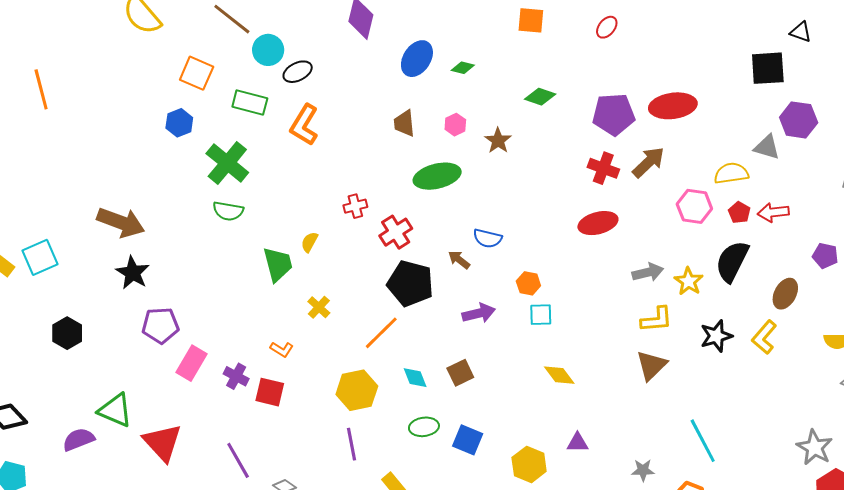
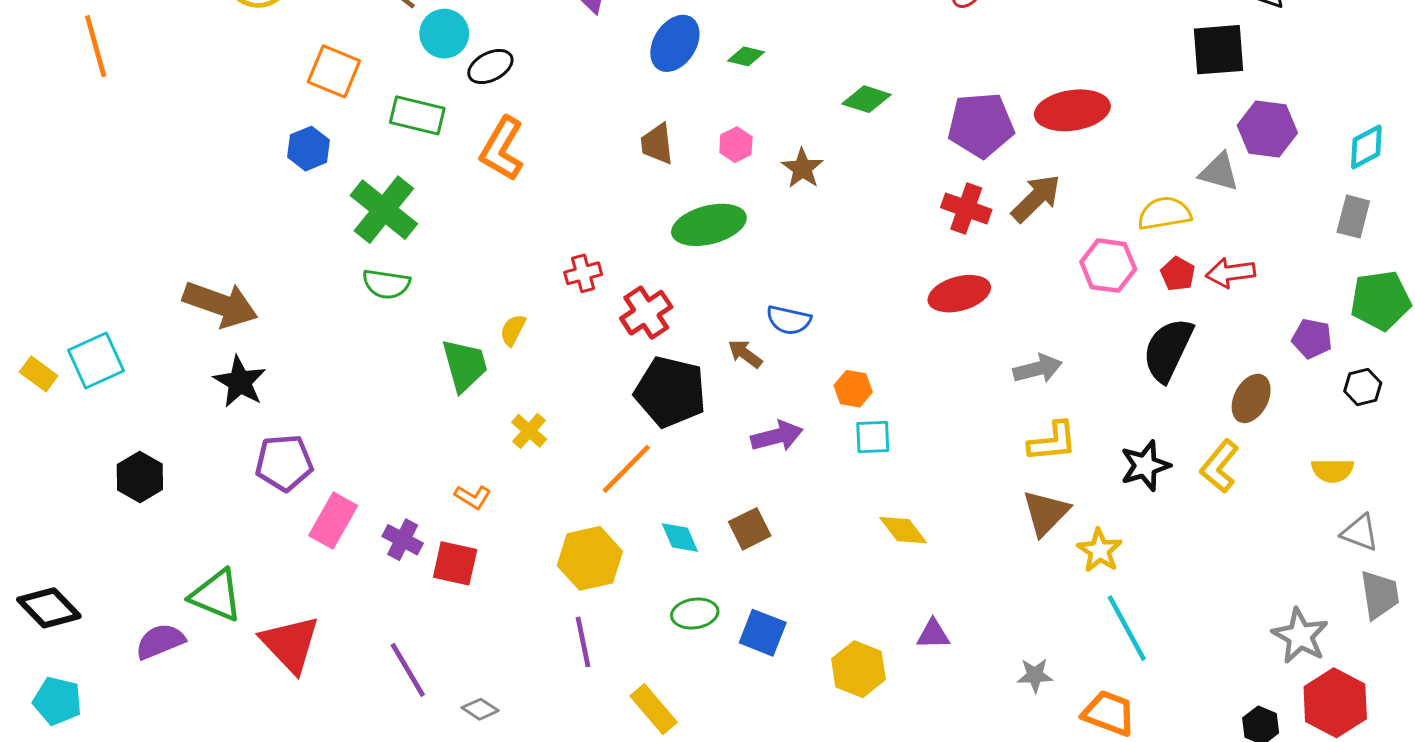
orange line: (41, 89) -> (96, 46), moved
yellow star: (689, 281) -> (1100, 550), moved

